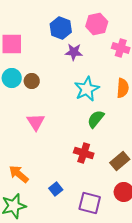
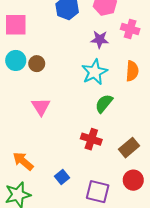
purple star: (74, 52) -> (100, 39), moved

